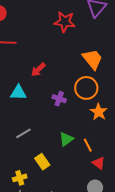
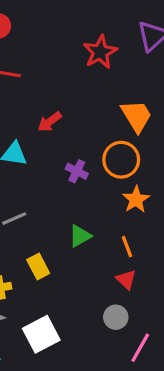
red star: (65, 22) -> (100, 52), turned 30
orange line: (88, 145) -> (127, 247), moved

